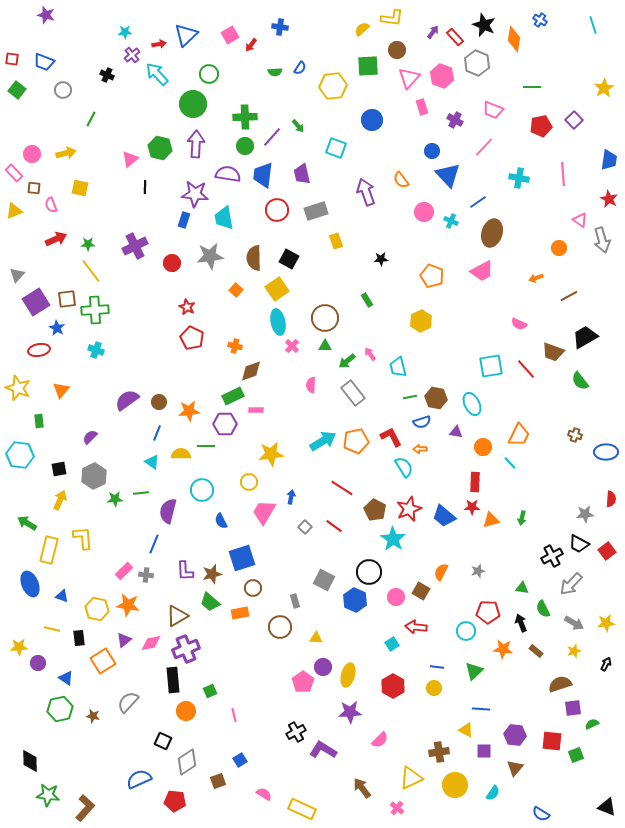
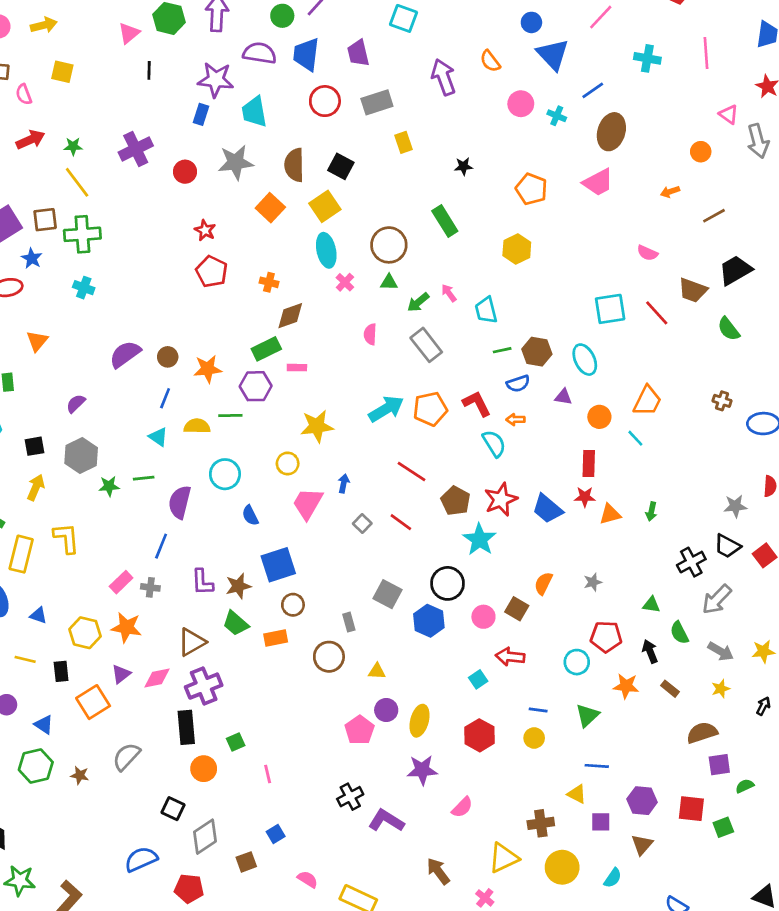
orange square: (236, 290) -> (270, 208), size x1.5
green rectangle: (367, 300) -> (445, 221), size x1.6

